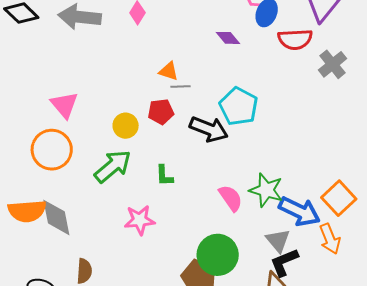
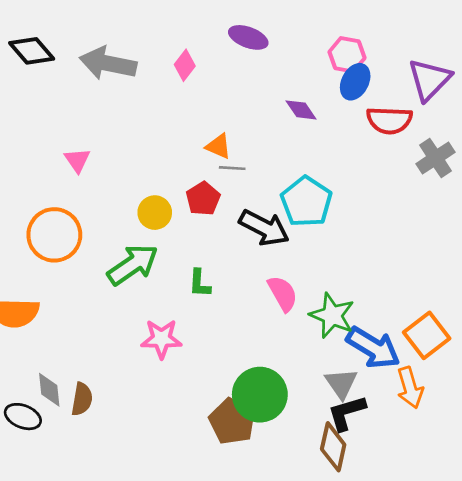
pink triangle: (64, 105) -> (77, 160), moved, size x0.7
red pentagon: (161, 112) -> (203, 199), turned -30
pink semicircle: (231, 198) -> (283, 293), moved
gray diamond: (56, 217) -> (49, 390), moved, size x0.7

